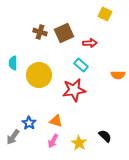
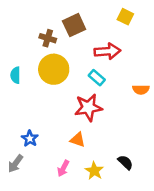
brown square: (64, 33) -> (74, 25), moved
red arrow: (90, 43) -> (107, 51), size x1.5
yellow circle: (39, 75) -> (54, 69), moved
orange triangle: (56, 121) -> (78, 140), moved
blue star: (29, 123) -> (30, 138), moved

